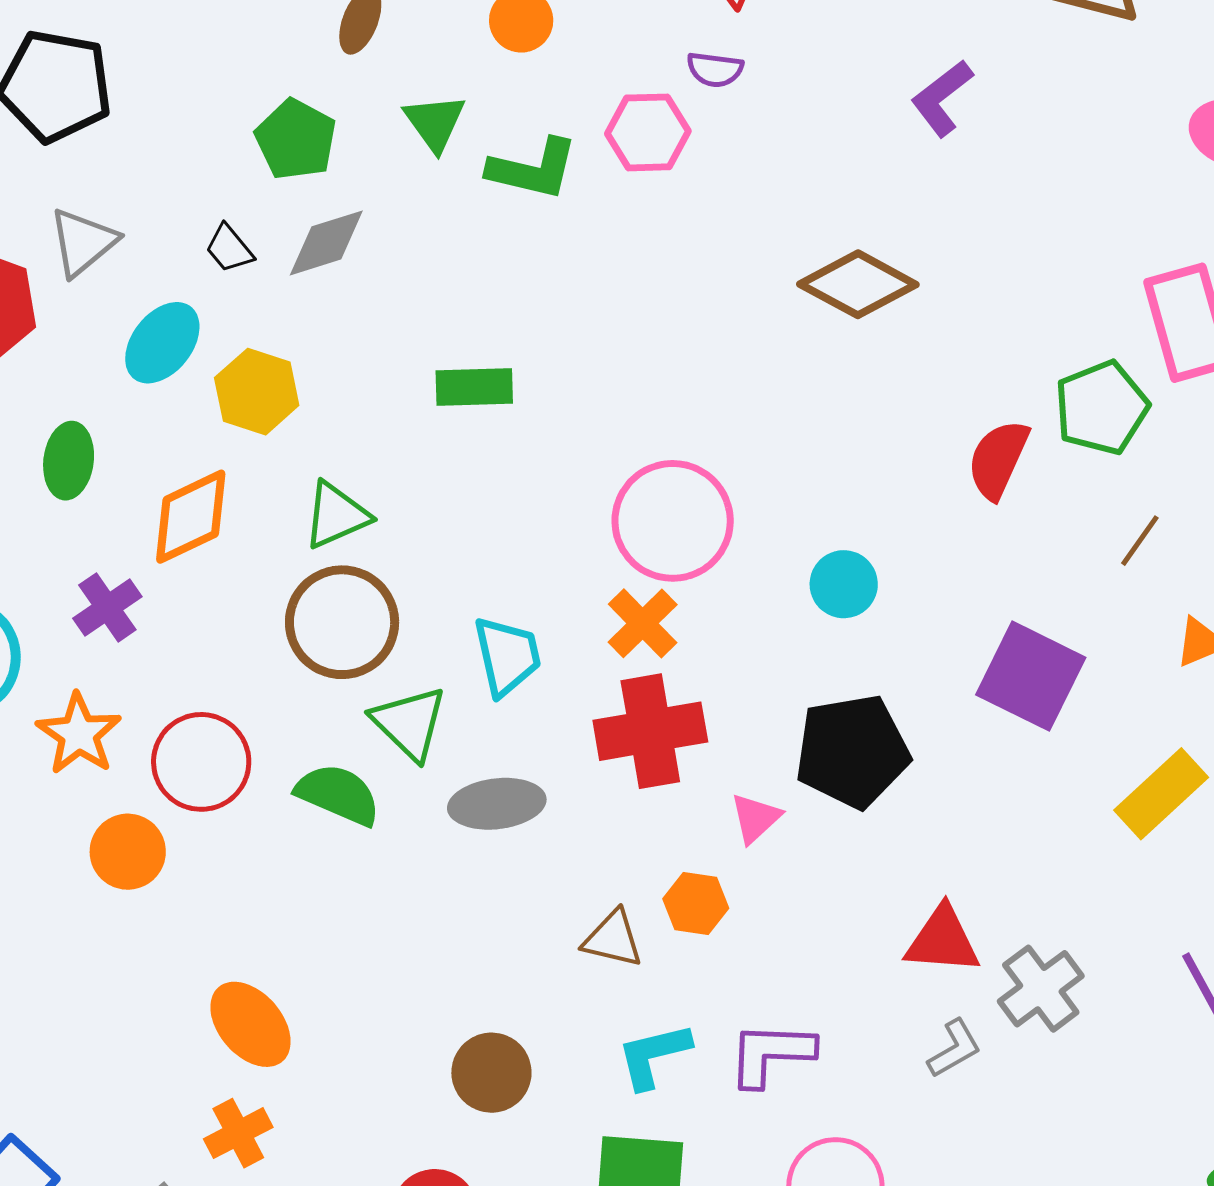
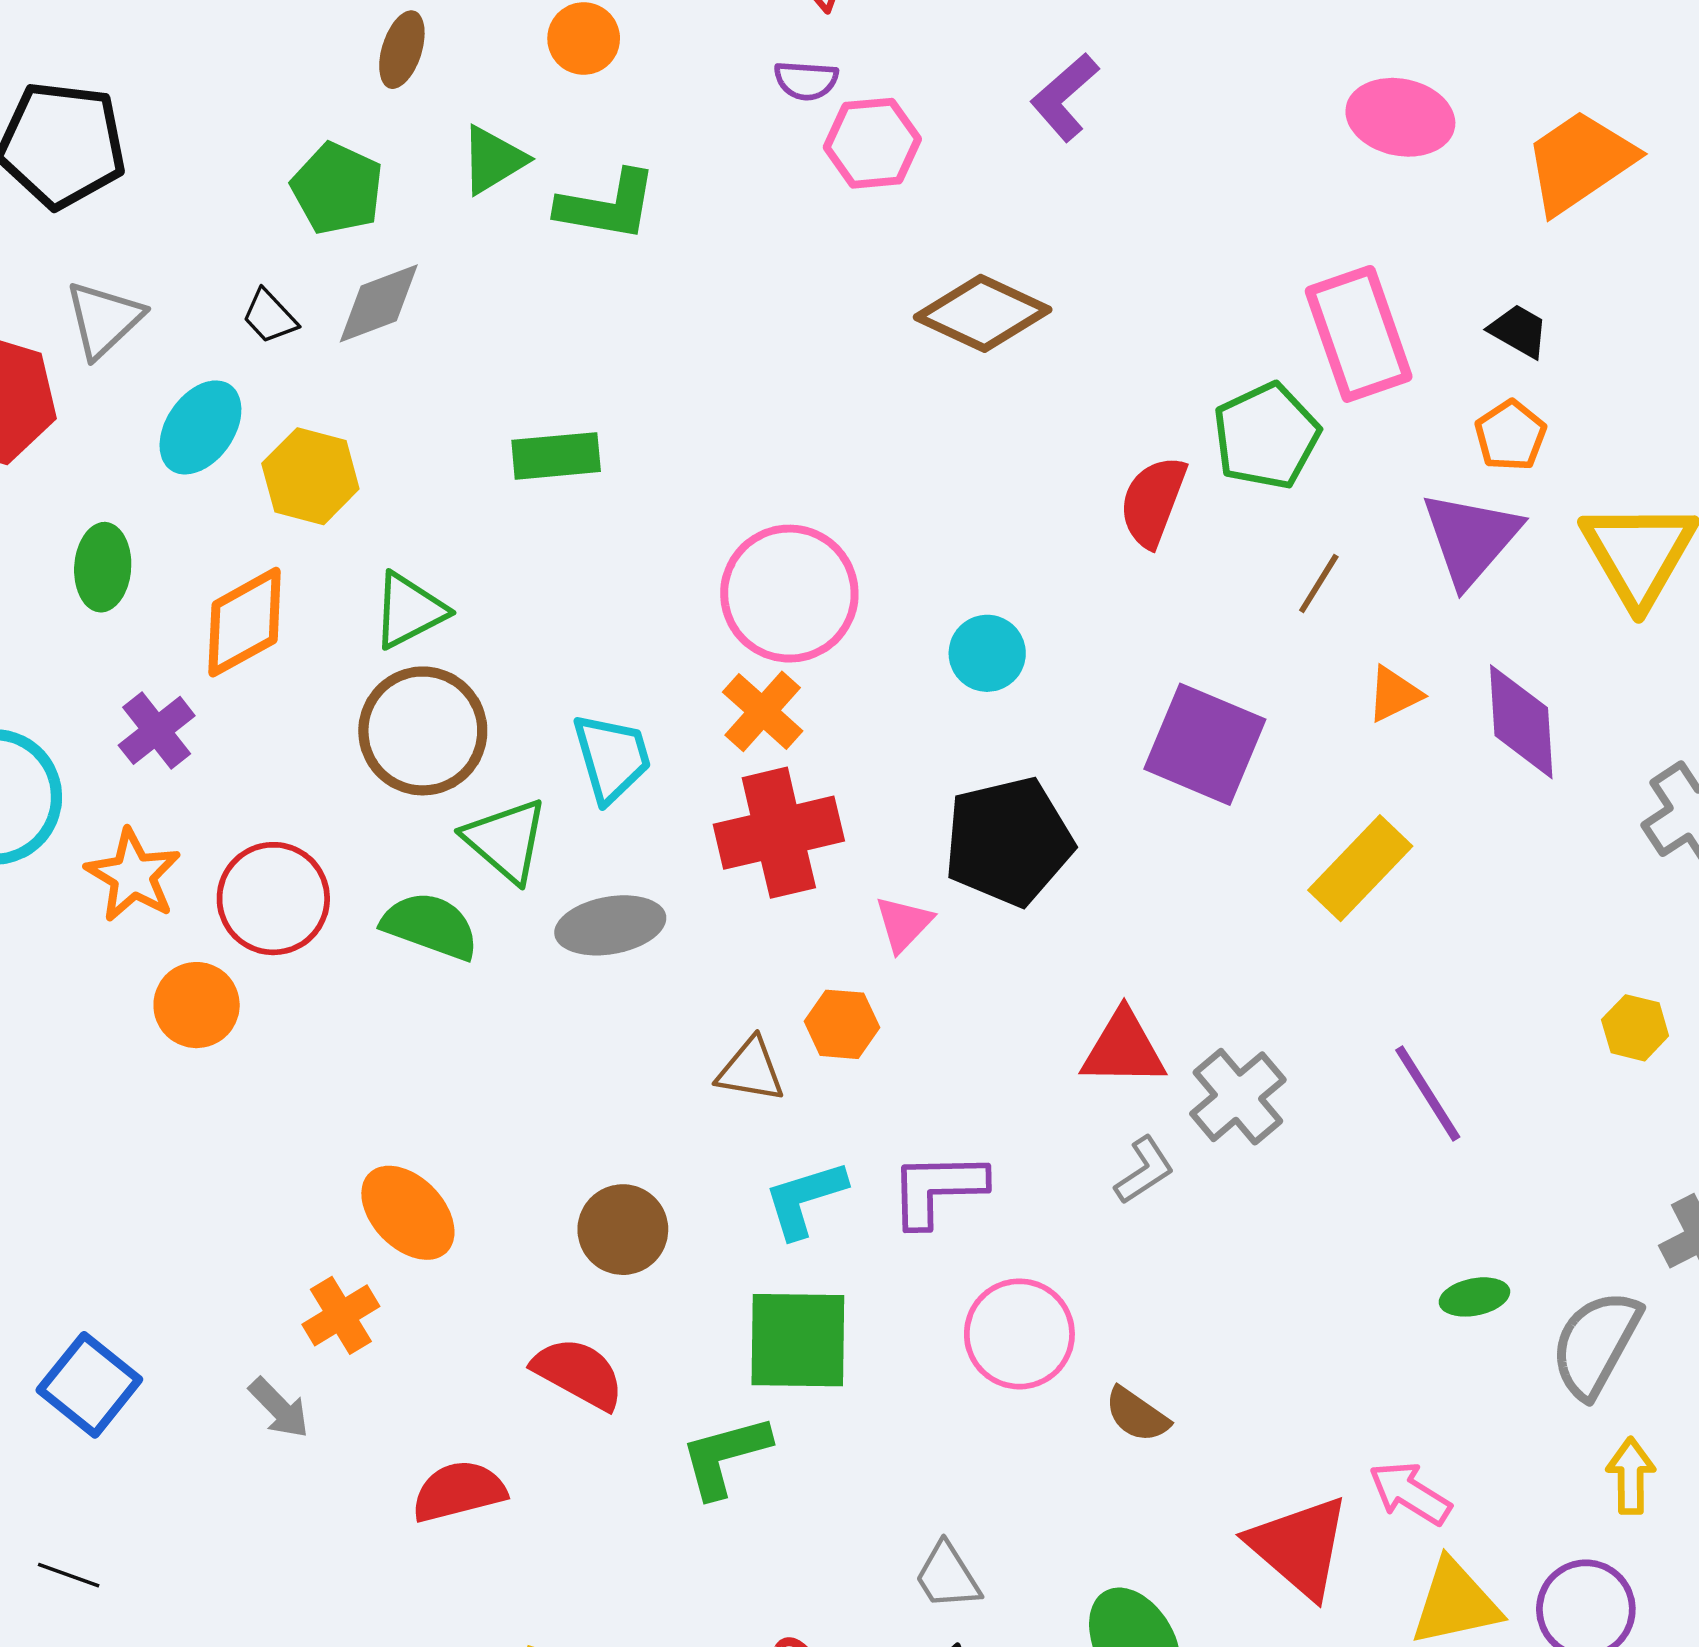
green triangle: (435, 123) -> (493, 160), turned 38
pink hexagon: (648, 132) -> (872, 143), moved
orange ellipse: (250, 1024) -> (408, 1213), moved

